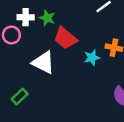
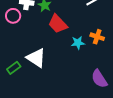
white triangle: (43, 62) -> (36, 58), moved

